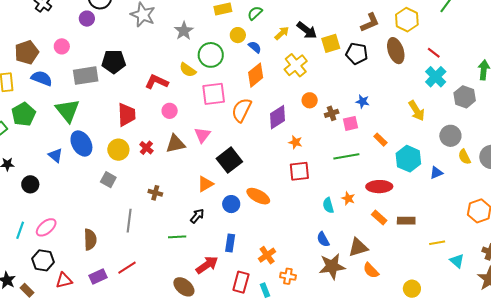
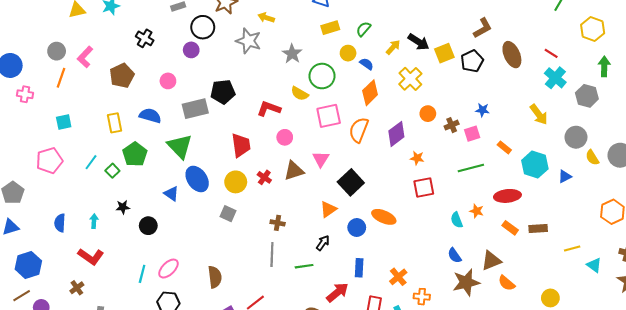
yellow hexagon: (407, 20) -> (593, 29), moved
brown pentagon: (27, 52) -> (122, 76), moved
black pentagon: (357, 53) -> (472, 61), turned -30
gray line: (129, 221) -> (272, 254), moved

